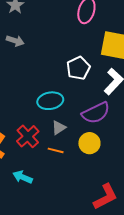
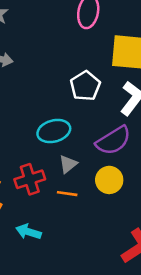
red cross: (28, 136) -> (30, 179), turned 30

